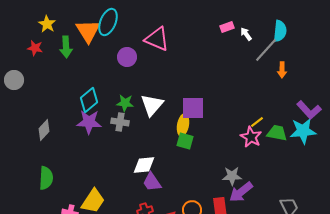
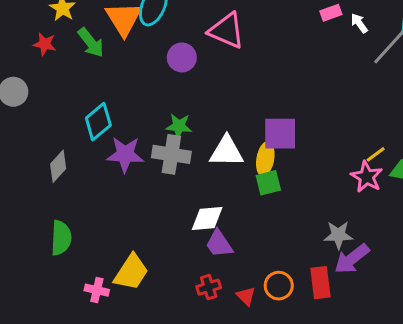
green arrow: (66, 47) -> (91, 43), turned -35
cyan diamond: (89, 100) -> (98, 122), moved
white triangle: (152, 105) -> (227, 151), moved, turned 50
gray cross: (120, 122) -> (171, 154), size x1.4
green square: (185, 141) -> (268, 183), turned -30

